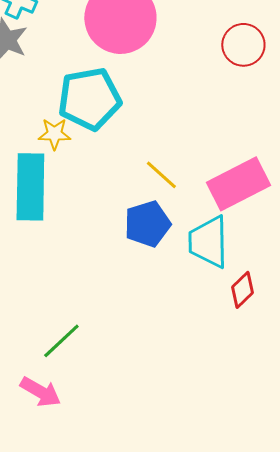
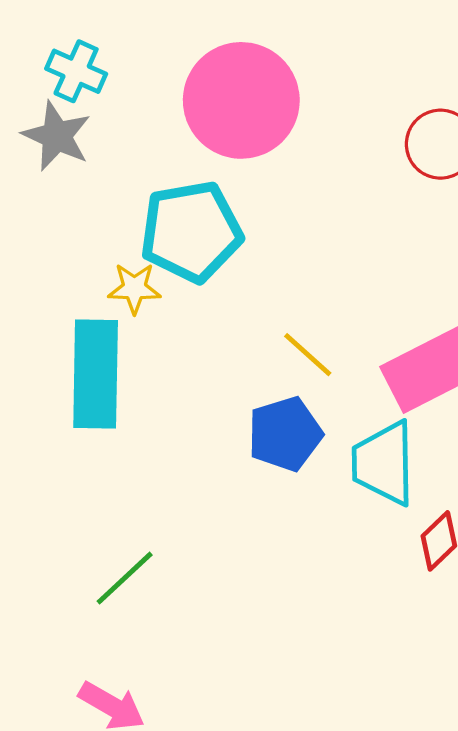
green line: (61, 341) -> (125, 578), moved

